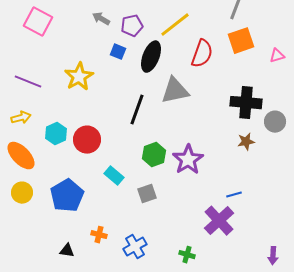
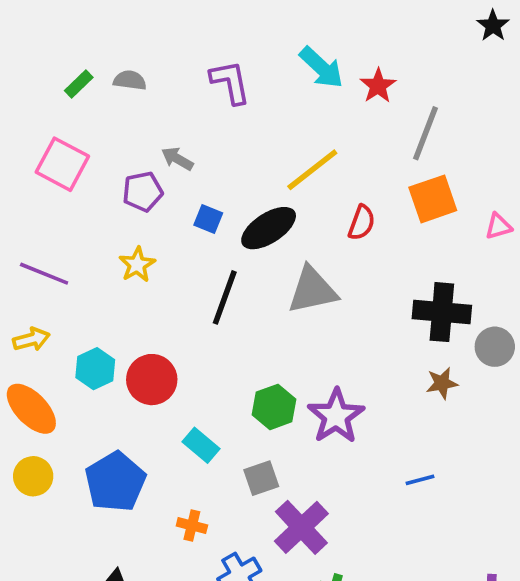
purple pentagon: (132, 26) -> (143, 192), moved
red semicircle: (202, 54) -> (362, 223), size x0.7
black ellipse: (151, 57) -> (269, 228), turned 36
yellow star: (79, 77) -> (137, 265), size x0.7
black line: (137, 110) -> (225, 297), moved
purple cross: (219, 221) -> (301, 527), moved
orange cross: (99, 235) -> (192, 526), moved

